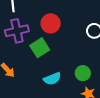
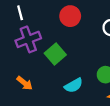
red circle: (51, 23) -> (70, 16), moved

